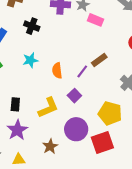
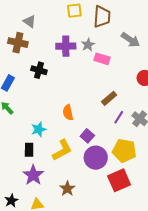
cyan star: (30, 60) -> (39, 129), moved
purple line: (82, 71) -> (119, 117), moved
purple circle: (76, 129) -> (96, 158), moved

